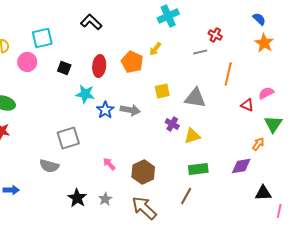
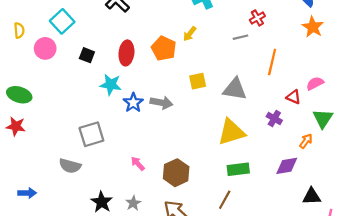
red cross: (215, 35) -> (257, 18), turned 32
cyan square: (42, 38) -> (62, 21), turned -30
purple cross: (172, 124) -> (274, 118), moved
yellow triangle: (192, 136) -> (231, 132), size x1.5

